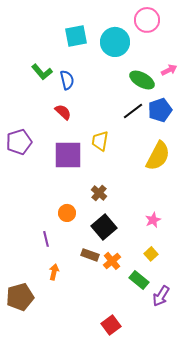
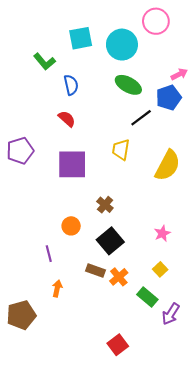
green L-shape: (42, 72) -> (45, 62), moved
green ellipse: (142, 80) -> (128, 85), moved
blue pentagon: (160, 110) -> (169, 98), moved
yellow trapezoid: (100, 141) -> (121, 150), moved

